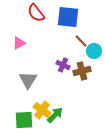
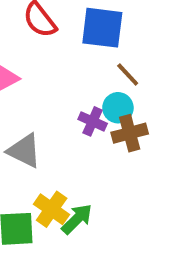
cyan circle: (94, 51) -> (118, 108), moved
gray triangle: (28, 80) -> (24, 151), turned -36

